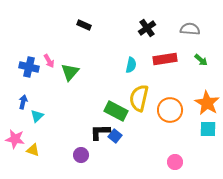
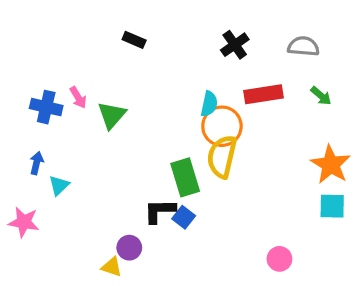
orange circle: (170, 110) -> (222, 126), moved
green rectangle: (116, 111) -> (185, 177), turned 45
yellow triangle: (33, 150) -> (112, 267), moved

